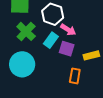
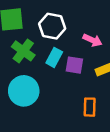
pink arrow: (68, 30) -> (92, 40), moved
orange rectangle: (75, 76) -> (90, 107), moved

